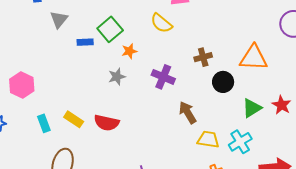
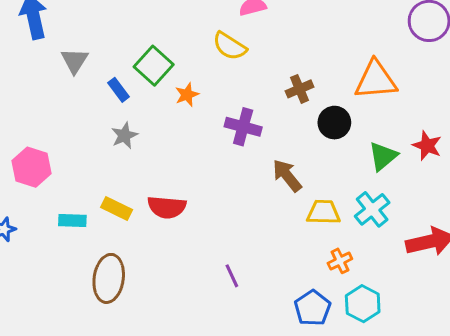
blue rectangle: (85, 42) -> (118, 90), turned 63
gray star: (117, 77) -> (124, 135), moved
cyan rectangle: (44, 123) -> (72, 221), turned -60

